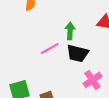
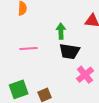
pink line: (50, 49) -> (29, 49), moved, turned 30

